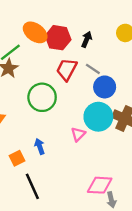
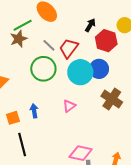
red hexagon: (58, 38) -> (106, 41), moved
gray line: (93, 69) -> (49, 45), moved
cyan circle: (98, 117) -> (80, 72), moved

